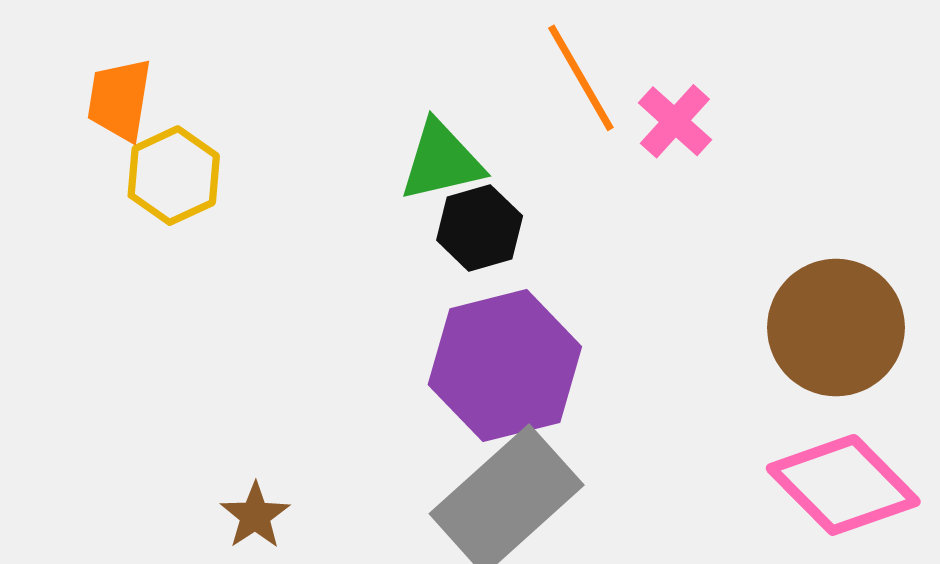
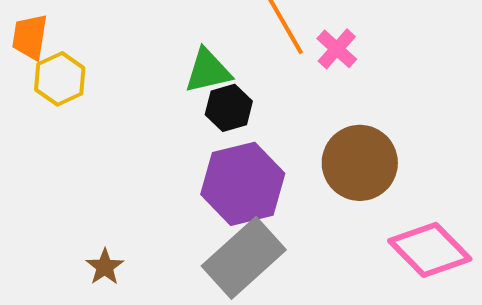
brown circle: (836, 328) -> (360, 163), moved

